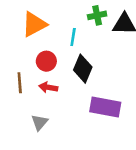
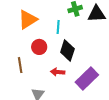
red arrow: (48, 87) -> (58, 72), moved
purple rectangle: (105, 107) -> (87, 78), turned -50

